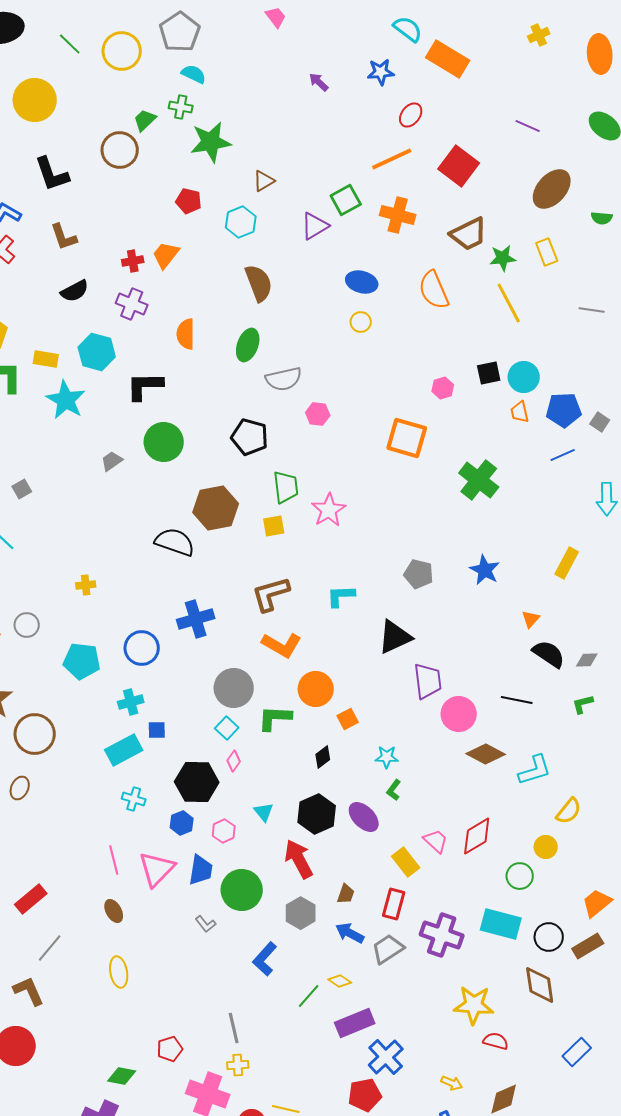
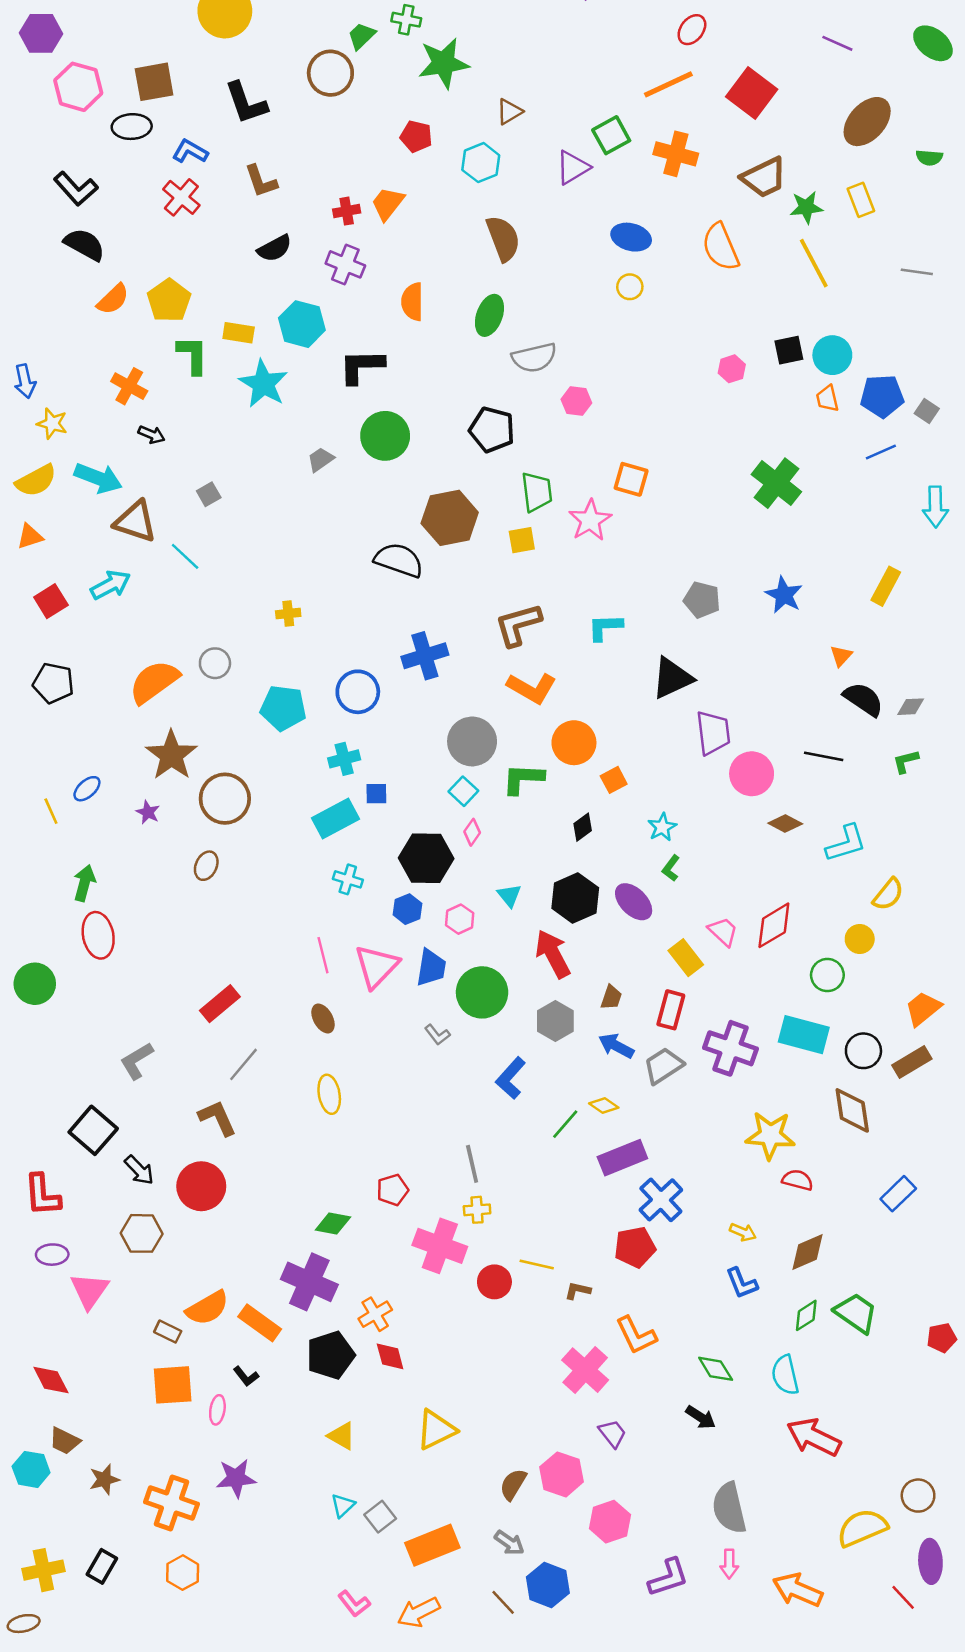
orange square: (407, 438) -> (631, 479), moved, size x0.7
brown diamond: (486, 754) -> (785, 823), size x0.7
cyan star: (387, 757) -> (662, 827), turned -30

